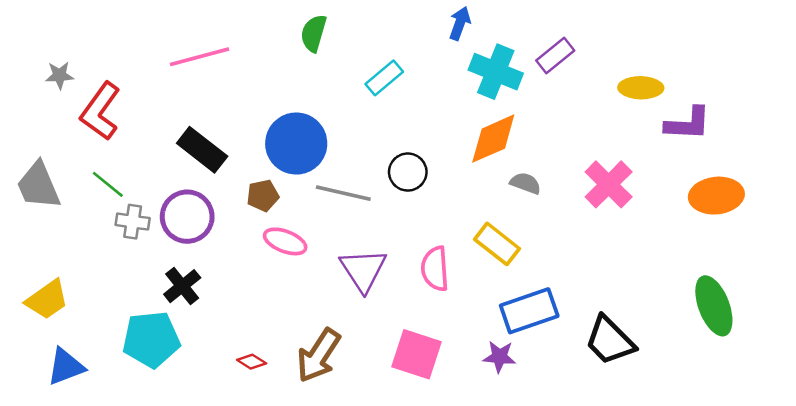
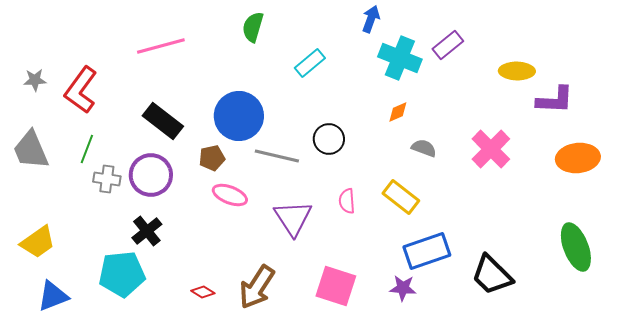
gray star: (59, 75) -> (35, 80), moved
orange diamond: (493, 139) -> (398, 112), size x0.5
green line: (108, 184) -> (87, 149), turned 72
pink semicircle: (435, 269) -> (347, 201), moved, size x0.7

